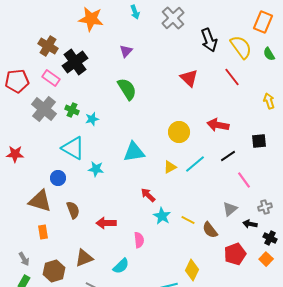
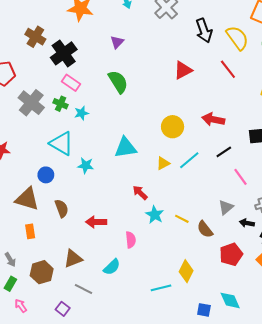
pink rectangle: (51, 78) -> (71, 83), moved
red triangle: (189, 78) -> (183, 70), turned 48

